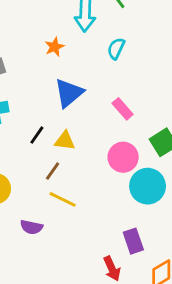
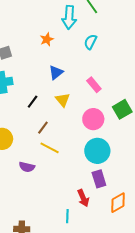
blue triangle: (69, 93) -> (56, 72), size x0.7
yellow triangle: (65, 141) -> (63, 100), moved, turned 42
cyan circle: (148, 186) -> (97, 151), moved

